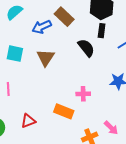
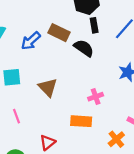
brown rectangle: (64, 17) -> (59, 33), moved
brown triangle: (46, 58) -> (48, 87), moved

